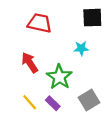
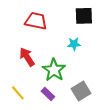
yellow line: (30, 102) -> (18, 93), moved

